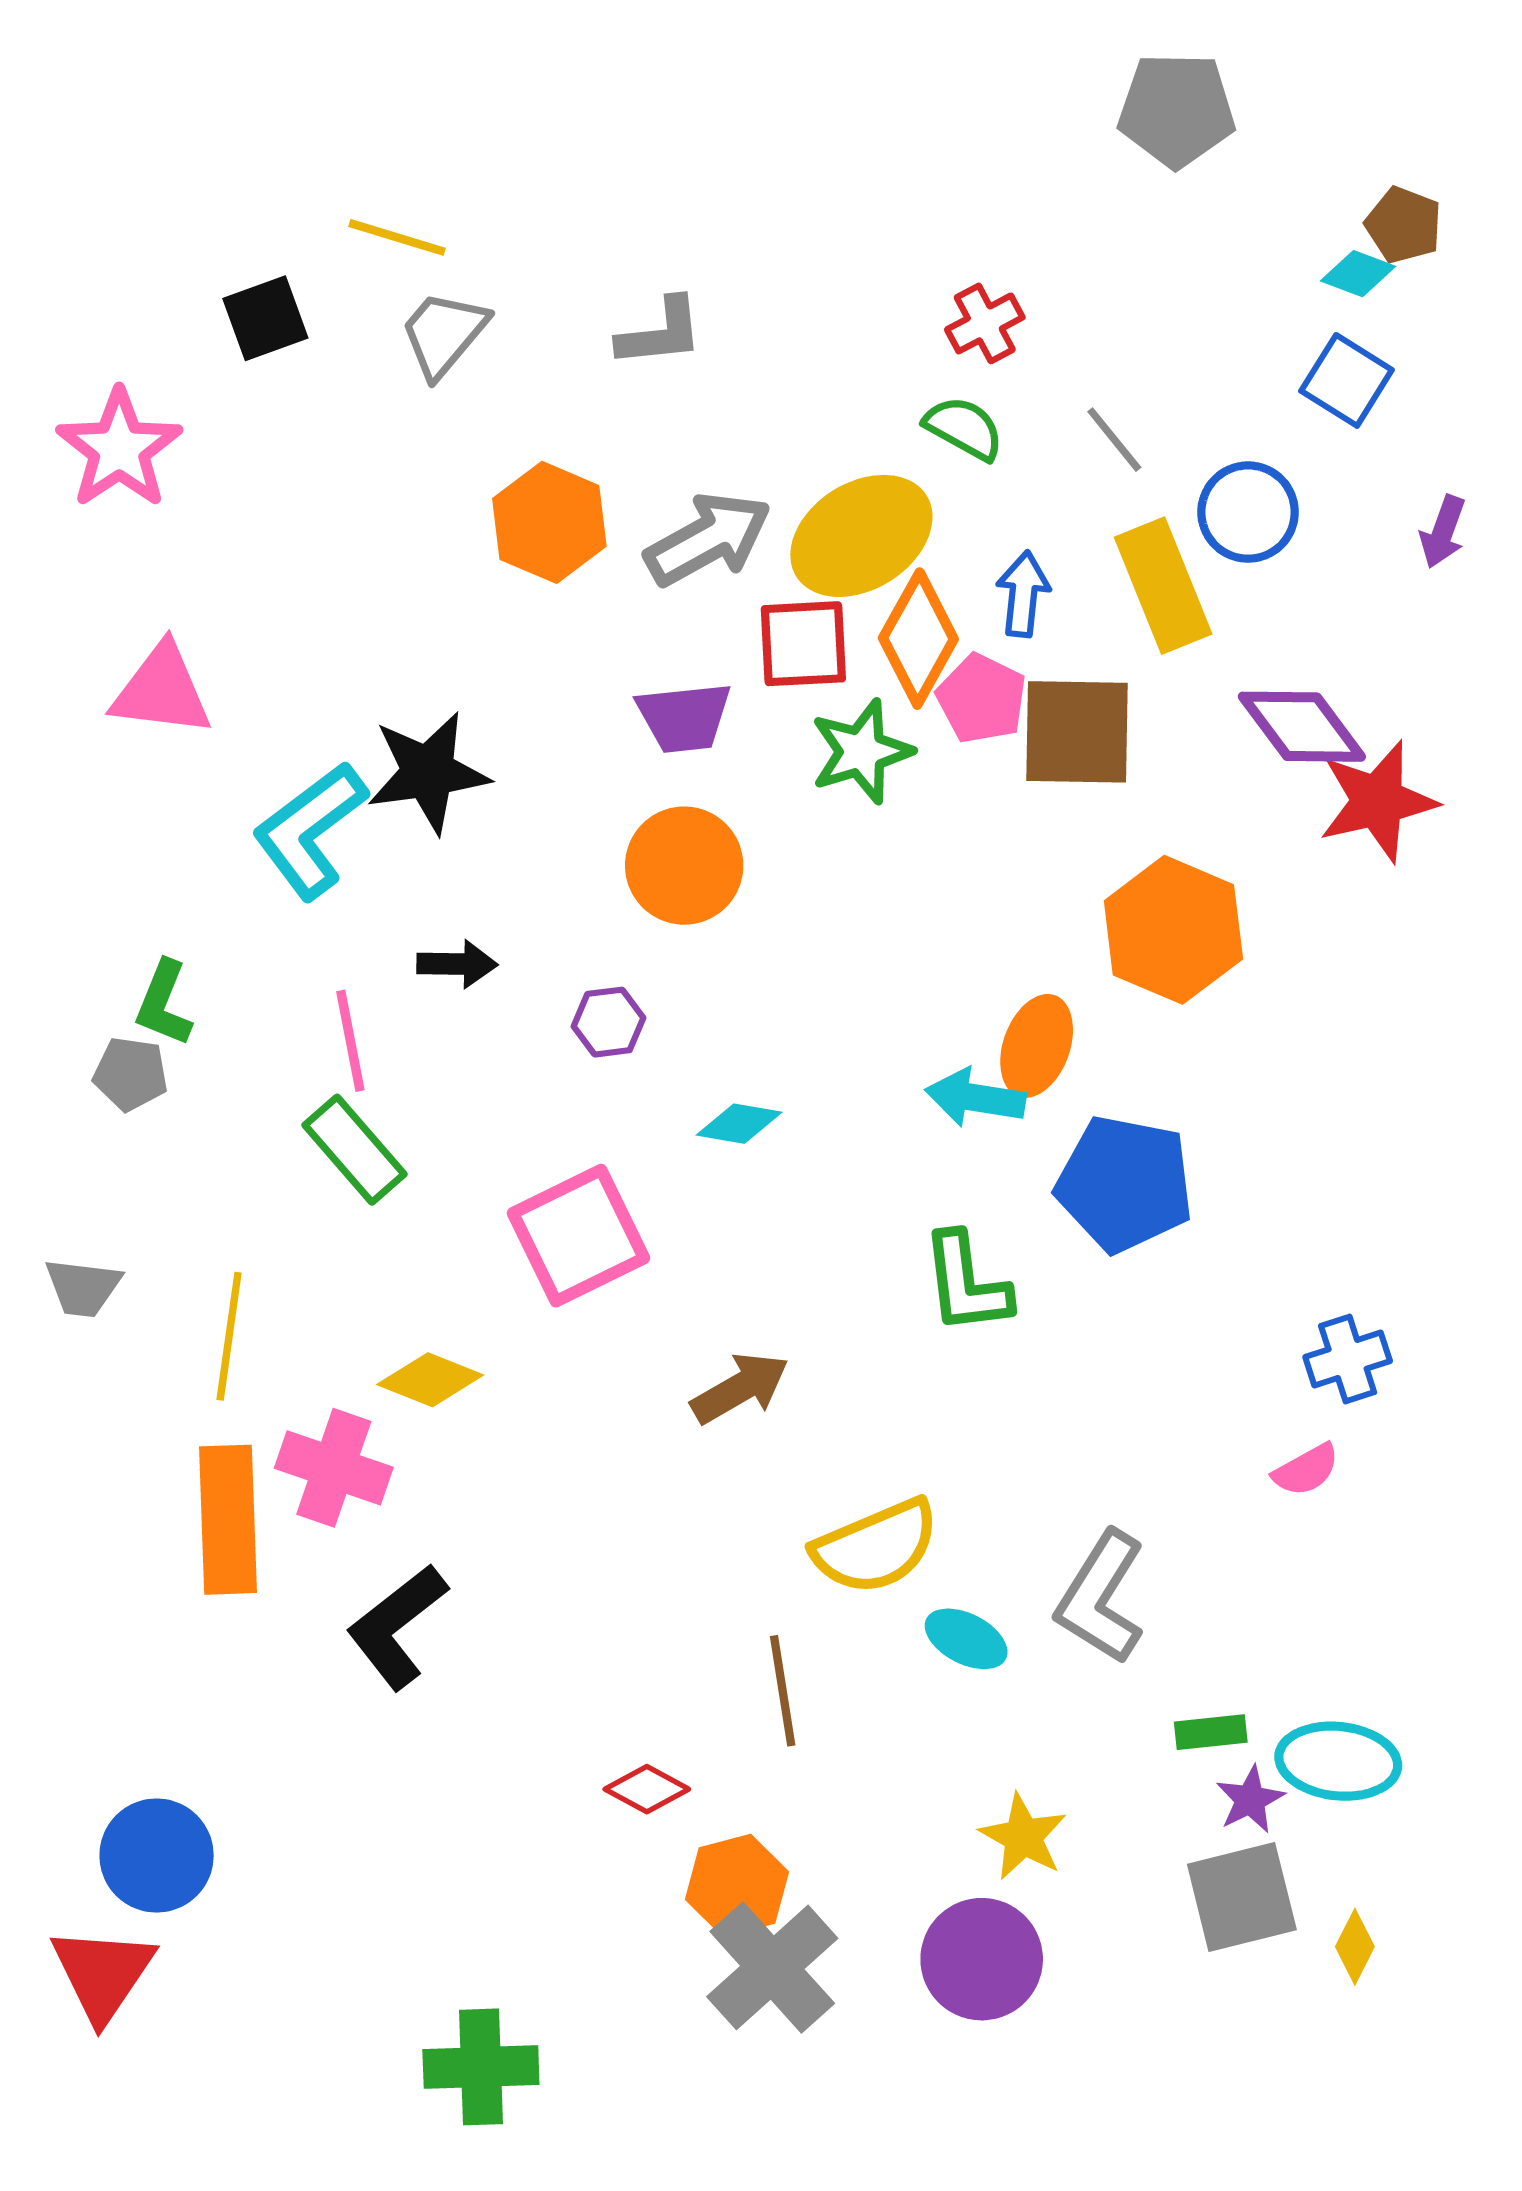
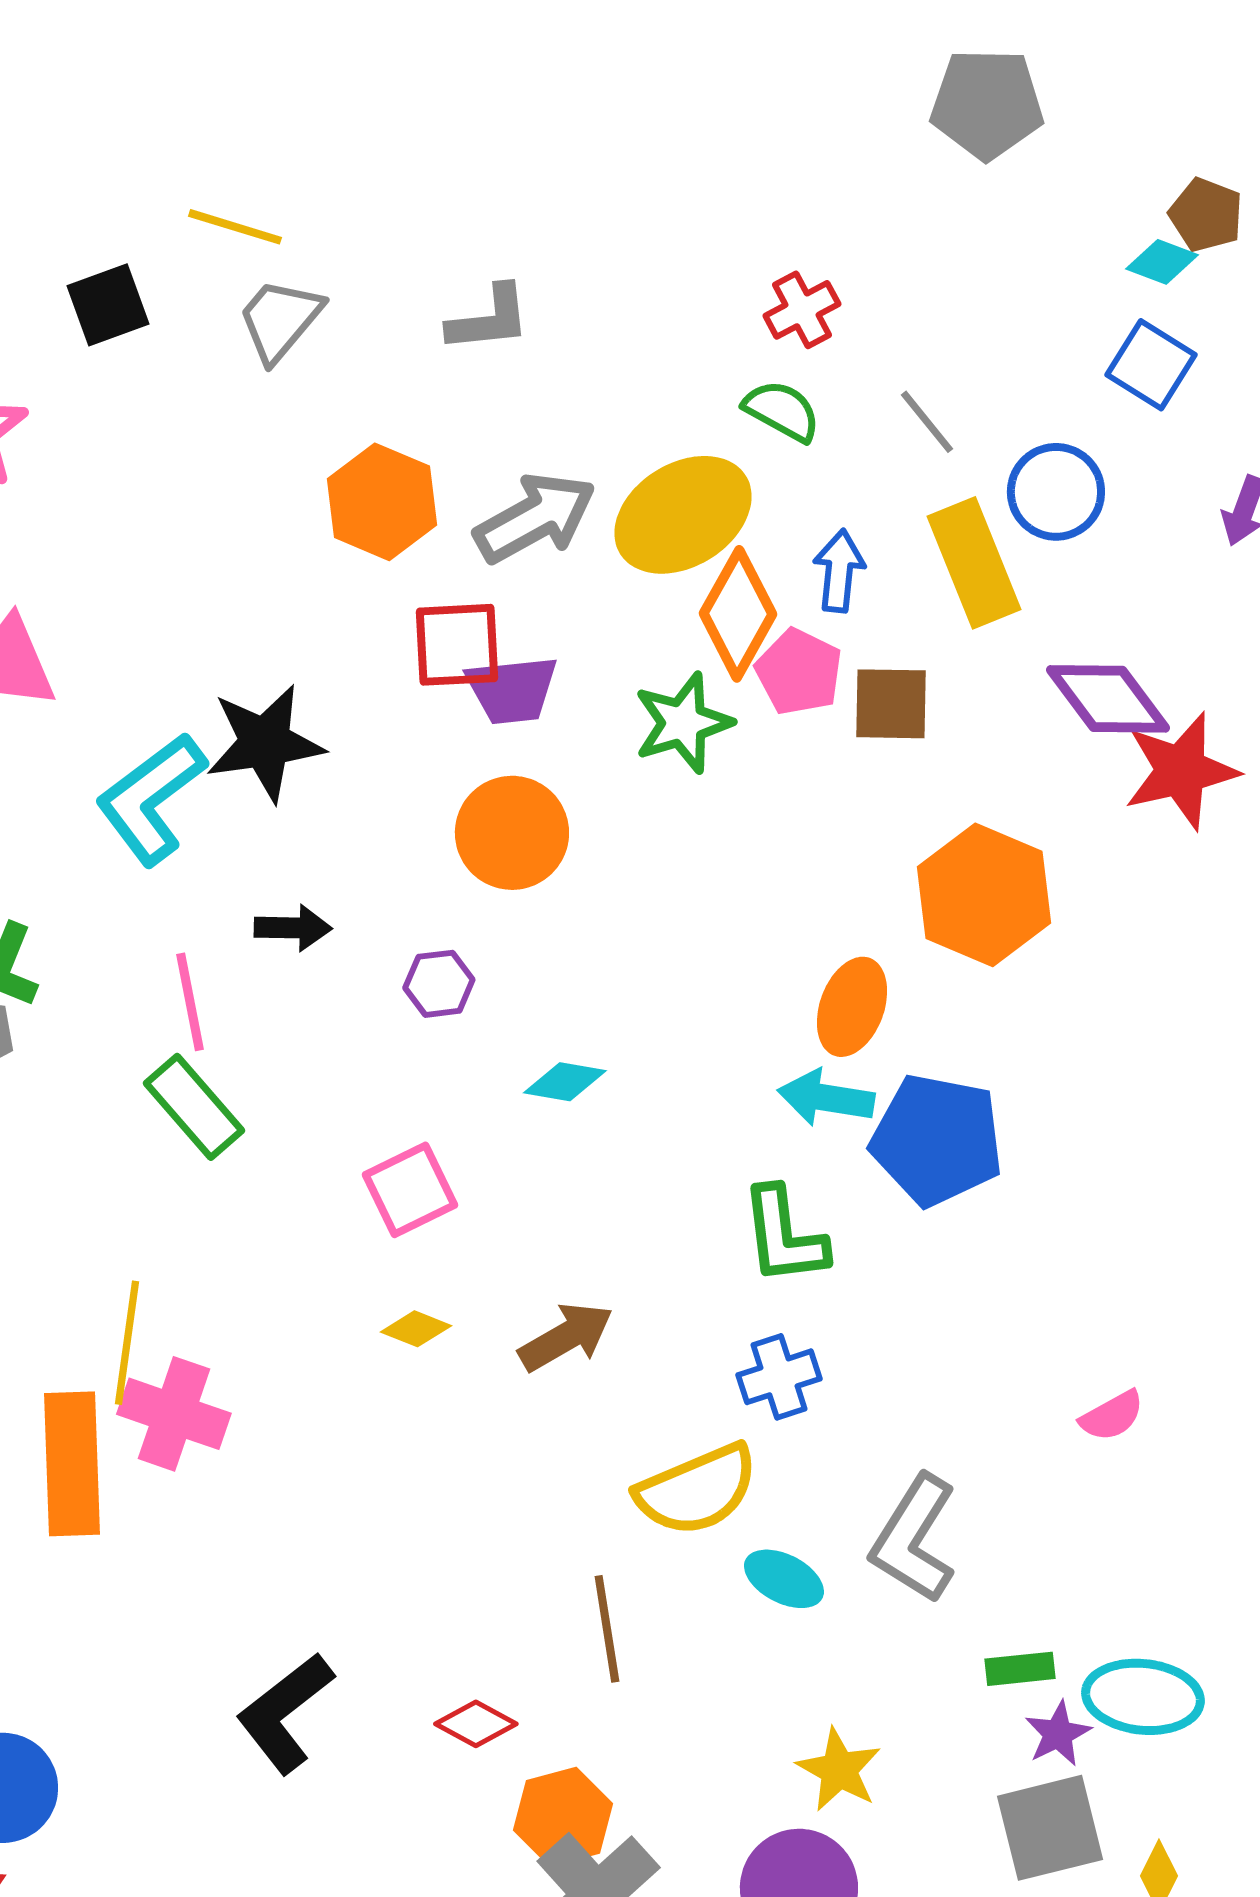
red square: (803, 644) -> (457, 645), moved
brown square: (1077, 732) -> (891, 704), size x0.7
cyan arrow: (975, 1098) -> (826, 1098), moved
pink square: (578, 1236) -> (410, 1190), size x0.7
yellow line: (229, 1336) -> (127, 1343), moved
blue cross: (1348, 1359) -> (779, 1377), moved
yellow diamond: (430, 1380) -> (416, 1329), moved, size x0.7
black L-shape: (397, 1626) -> (285, 1713), moved

